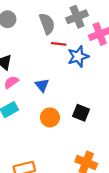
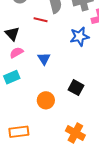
red line: (59, 44) -> (41, 20), moved
orange circle: (50, 117) -> (46, 100), moved

